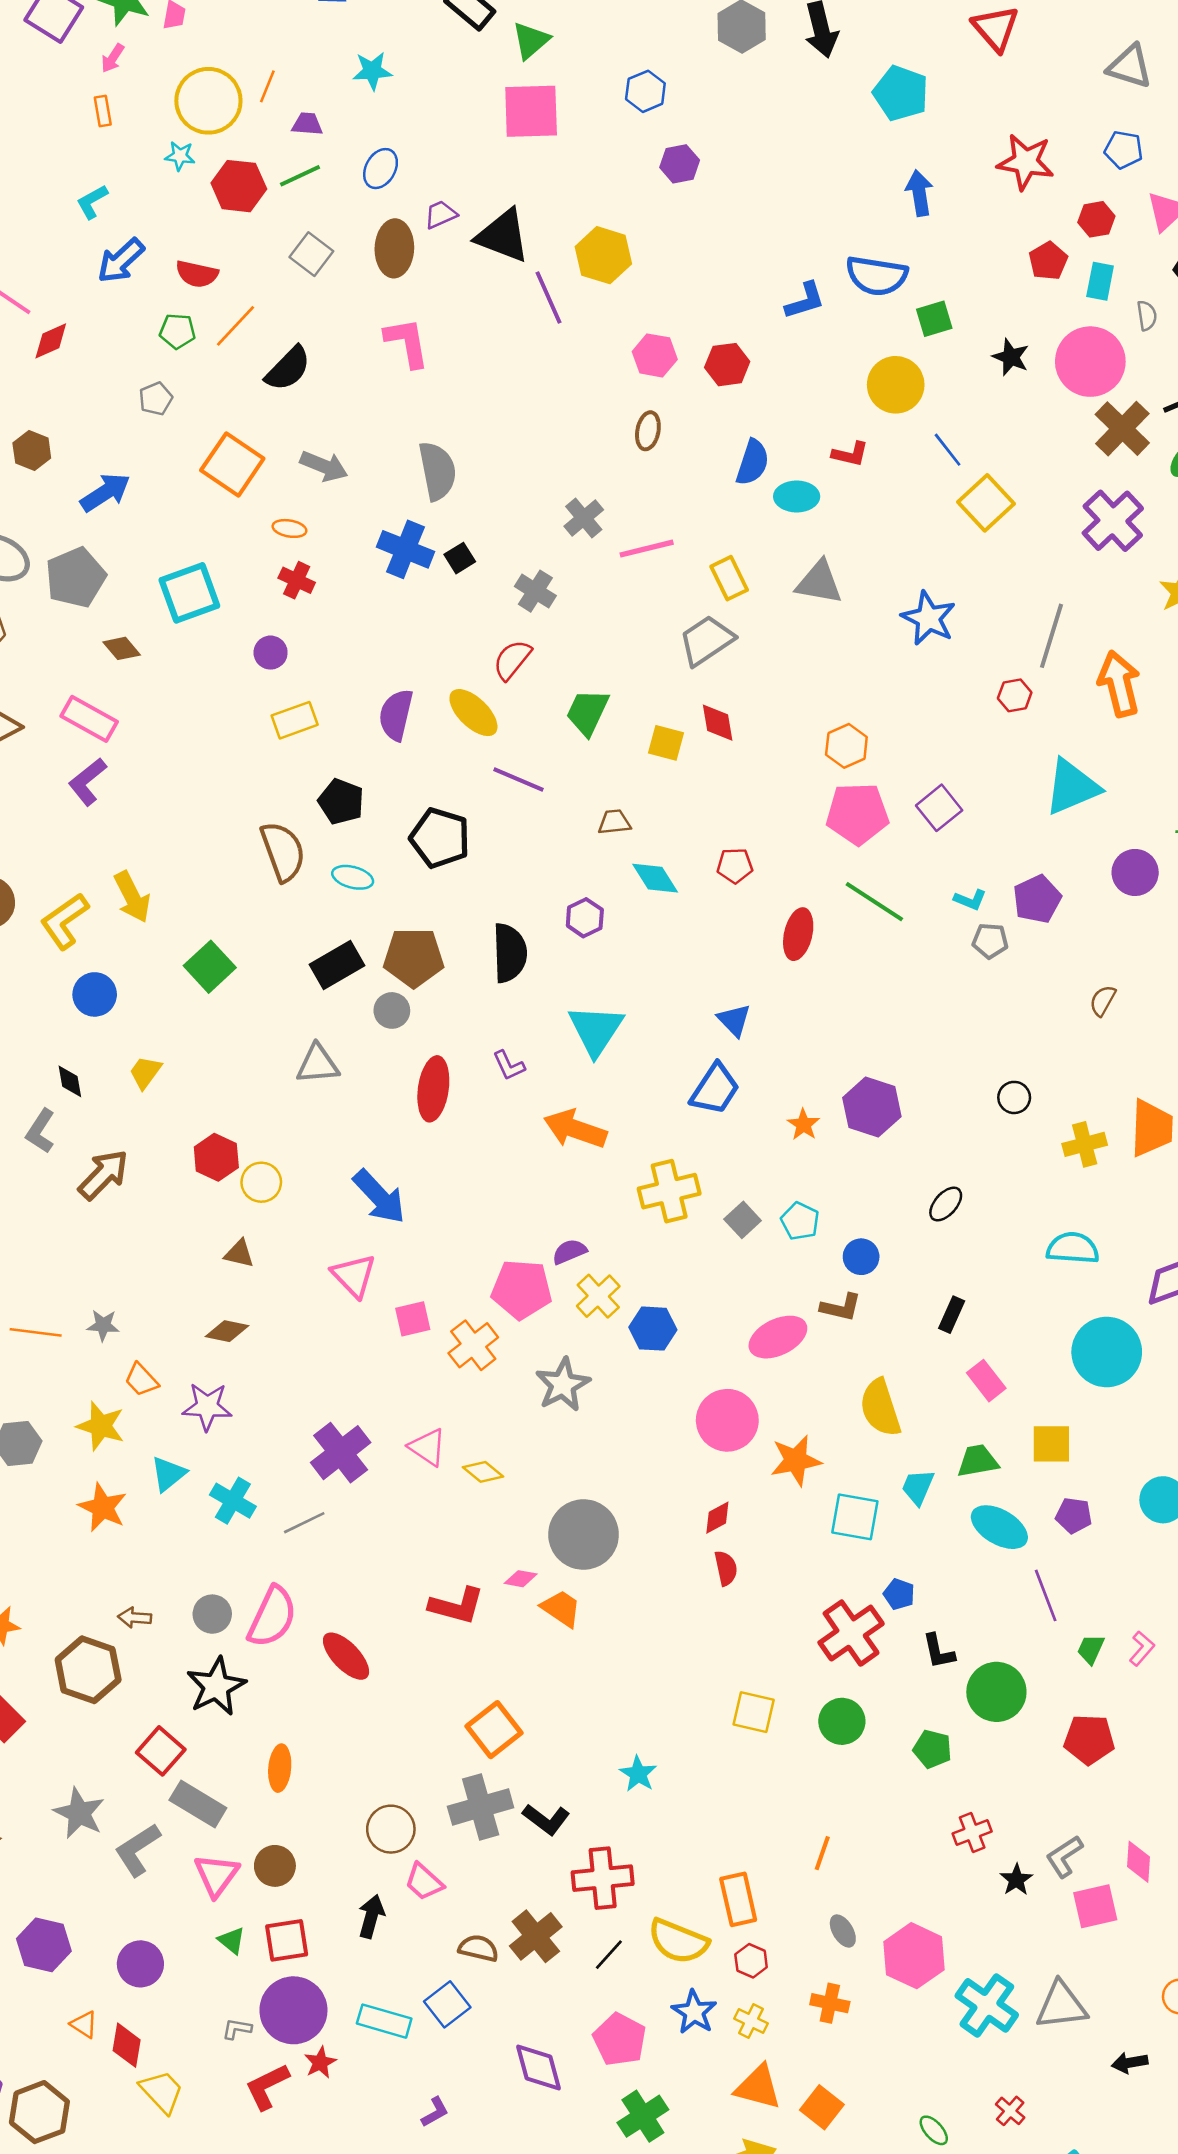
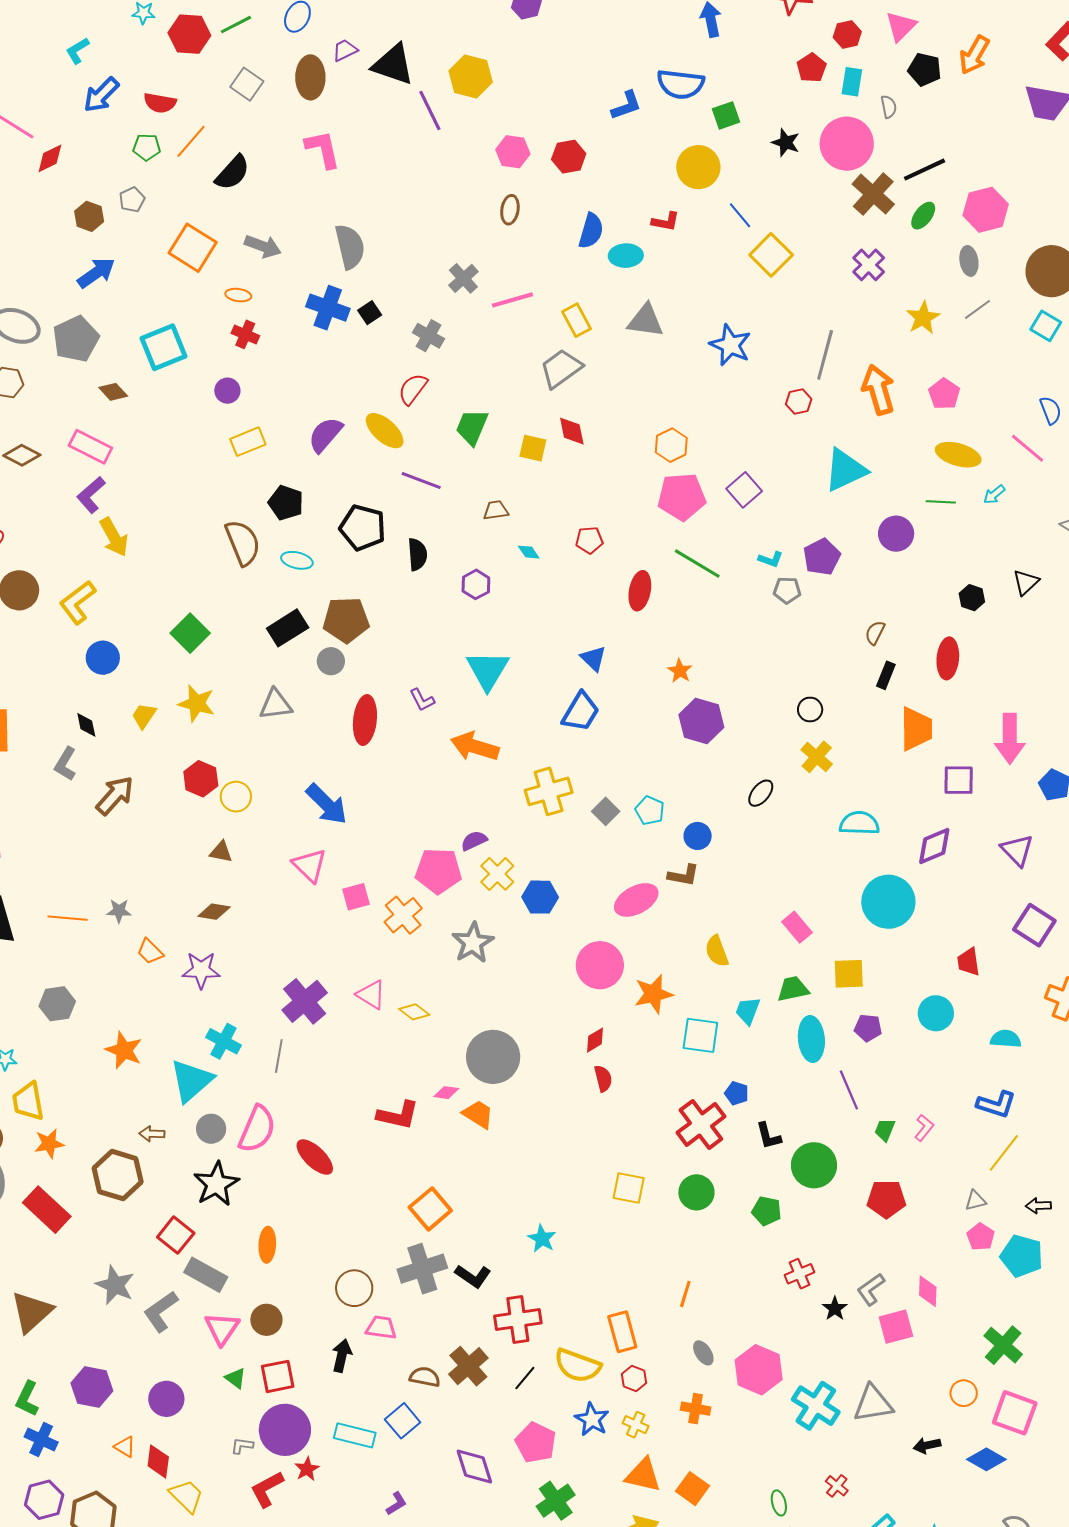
brown hexagon: (32, 450) -> (89, 216), moved
purple cross: (1113, 521) -> (869, 265), size x0.7
purple semicircle: (396, 715) -> (325, 435), turned 30
cyan diamond: (655, 878) -> (529, 552), size x0.6
yellow arrow: (132, 897) -> (114, 537), moved
black semicircle: (510, 953) -> (417, 554), moved, size x0.7
orange star: (803, 1125) -> (680, 671), moved
yellow cross: (1085, 1144) -> (817, 757), moved, turned -32
black rectangle: (952, 1315) -> (886, 675), moved
yellow semicircle: (880, 1408) -> (717, 951), size x0.7
yellow star: (101, 1426) -> (197, 703), moved
cyan triangle: (168, 1474) -> (191, 1081), moved, size x1.6
gray line: (304, 1523) -> (279, 1056), turned -52
cyan ellipse: (999, 1527) -> (811, 1039), turned 57
pink trapezoid: (424, 1882) -> (381, 1328), turned 148
green ellipse: (934, 2130) -> (779, 1503), turned 30

